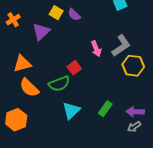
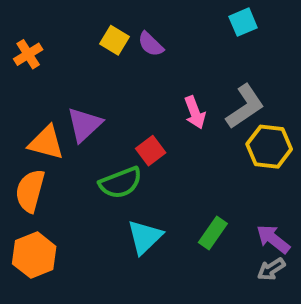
purple triangle: (41, 32) -> (84, 125), moved
orange triangle: (22, 64) -> (46, 143), turned 30
orange semicircle: (29, 88) -> (30, 191), moved, turned 60
purple arrow: (135, 112) -> (273, 239), turned 36

